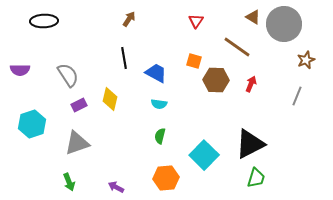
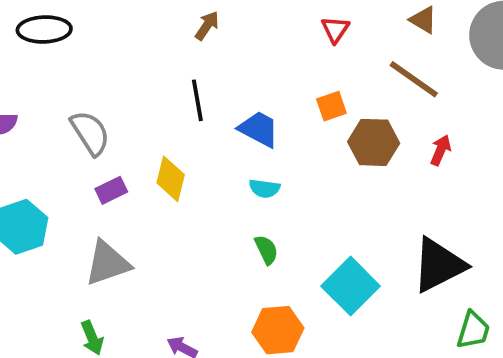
brown triangle: (253, 17) -> (423, 20), moved
orange square: (194, 61) -> (331, 106), turned -35
green semicircle: (160, 136) -> (266, 250), turned 140
green trapezoid: (256, 178) -> (473, 330), moved

